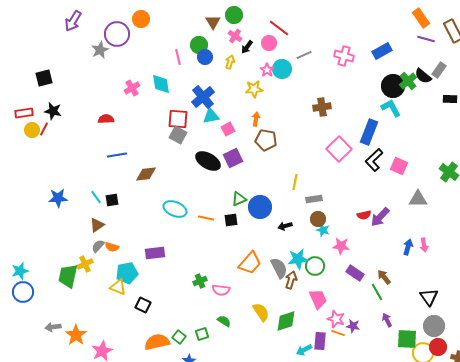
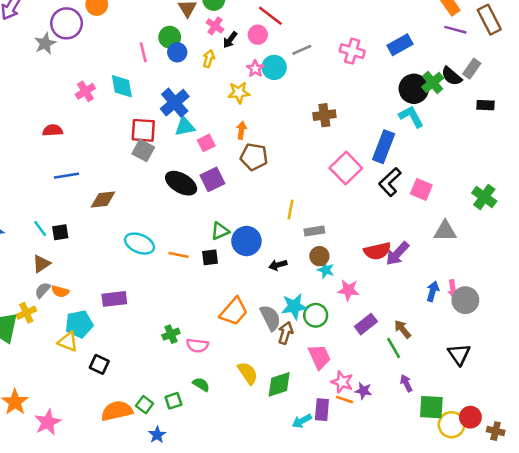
red semicircle: (364, 215) -> (377, 251), size x1.5
purple rectangle: (355, 273) -> (366, 324), turned -72
gray circle: (434, 326) -> (465, 300), moved

